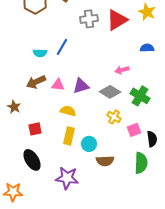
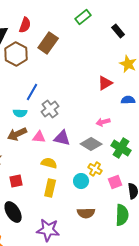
gray cross: (89, 19) -> (50, 109), moved, turned -30
red triangle: (117, 20) -> (105, 83), moved, size x0.7
blue line: (62, 47) -> (32, 92), moved
cyan semicircle: (40, 53) -> (20, 113), moved
purple triangle: (81, 86) -> (62, 138), turned 30
cyan circle: (89, 144) -> (81, 181), moved

